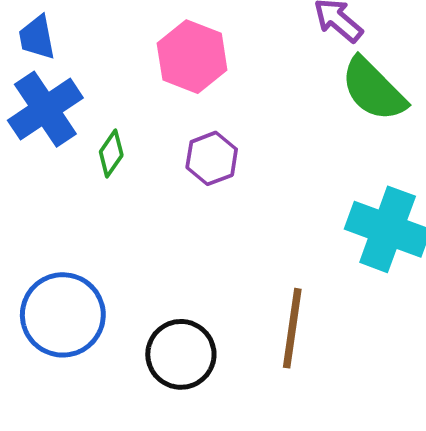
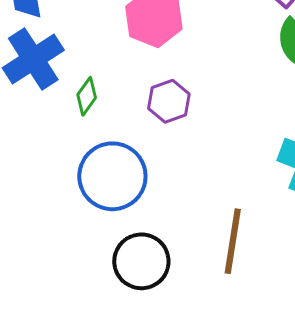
blue circle: (63, 315) -> (112, 176), moved

